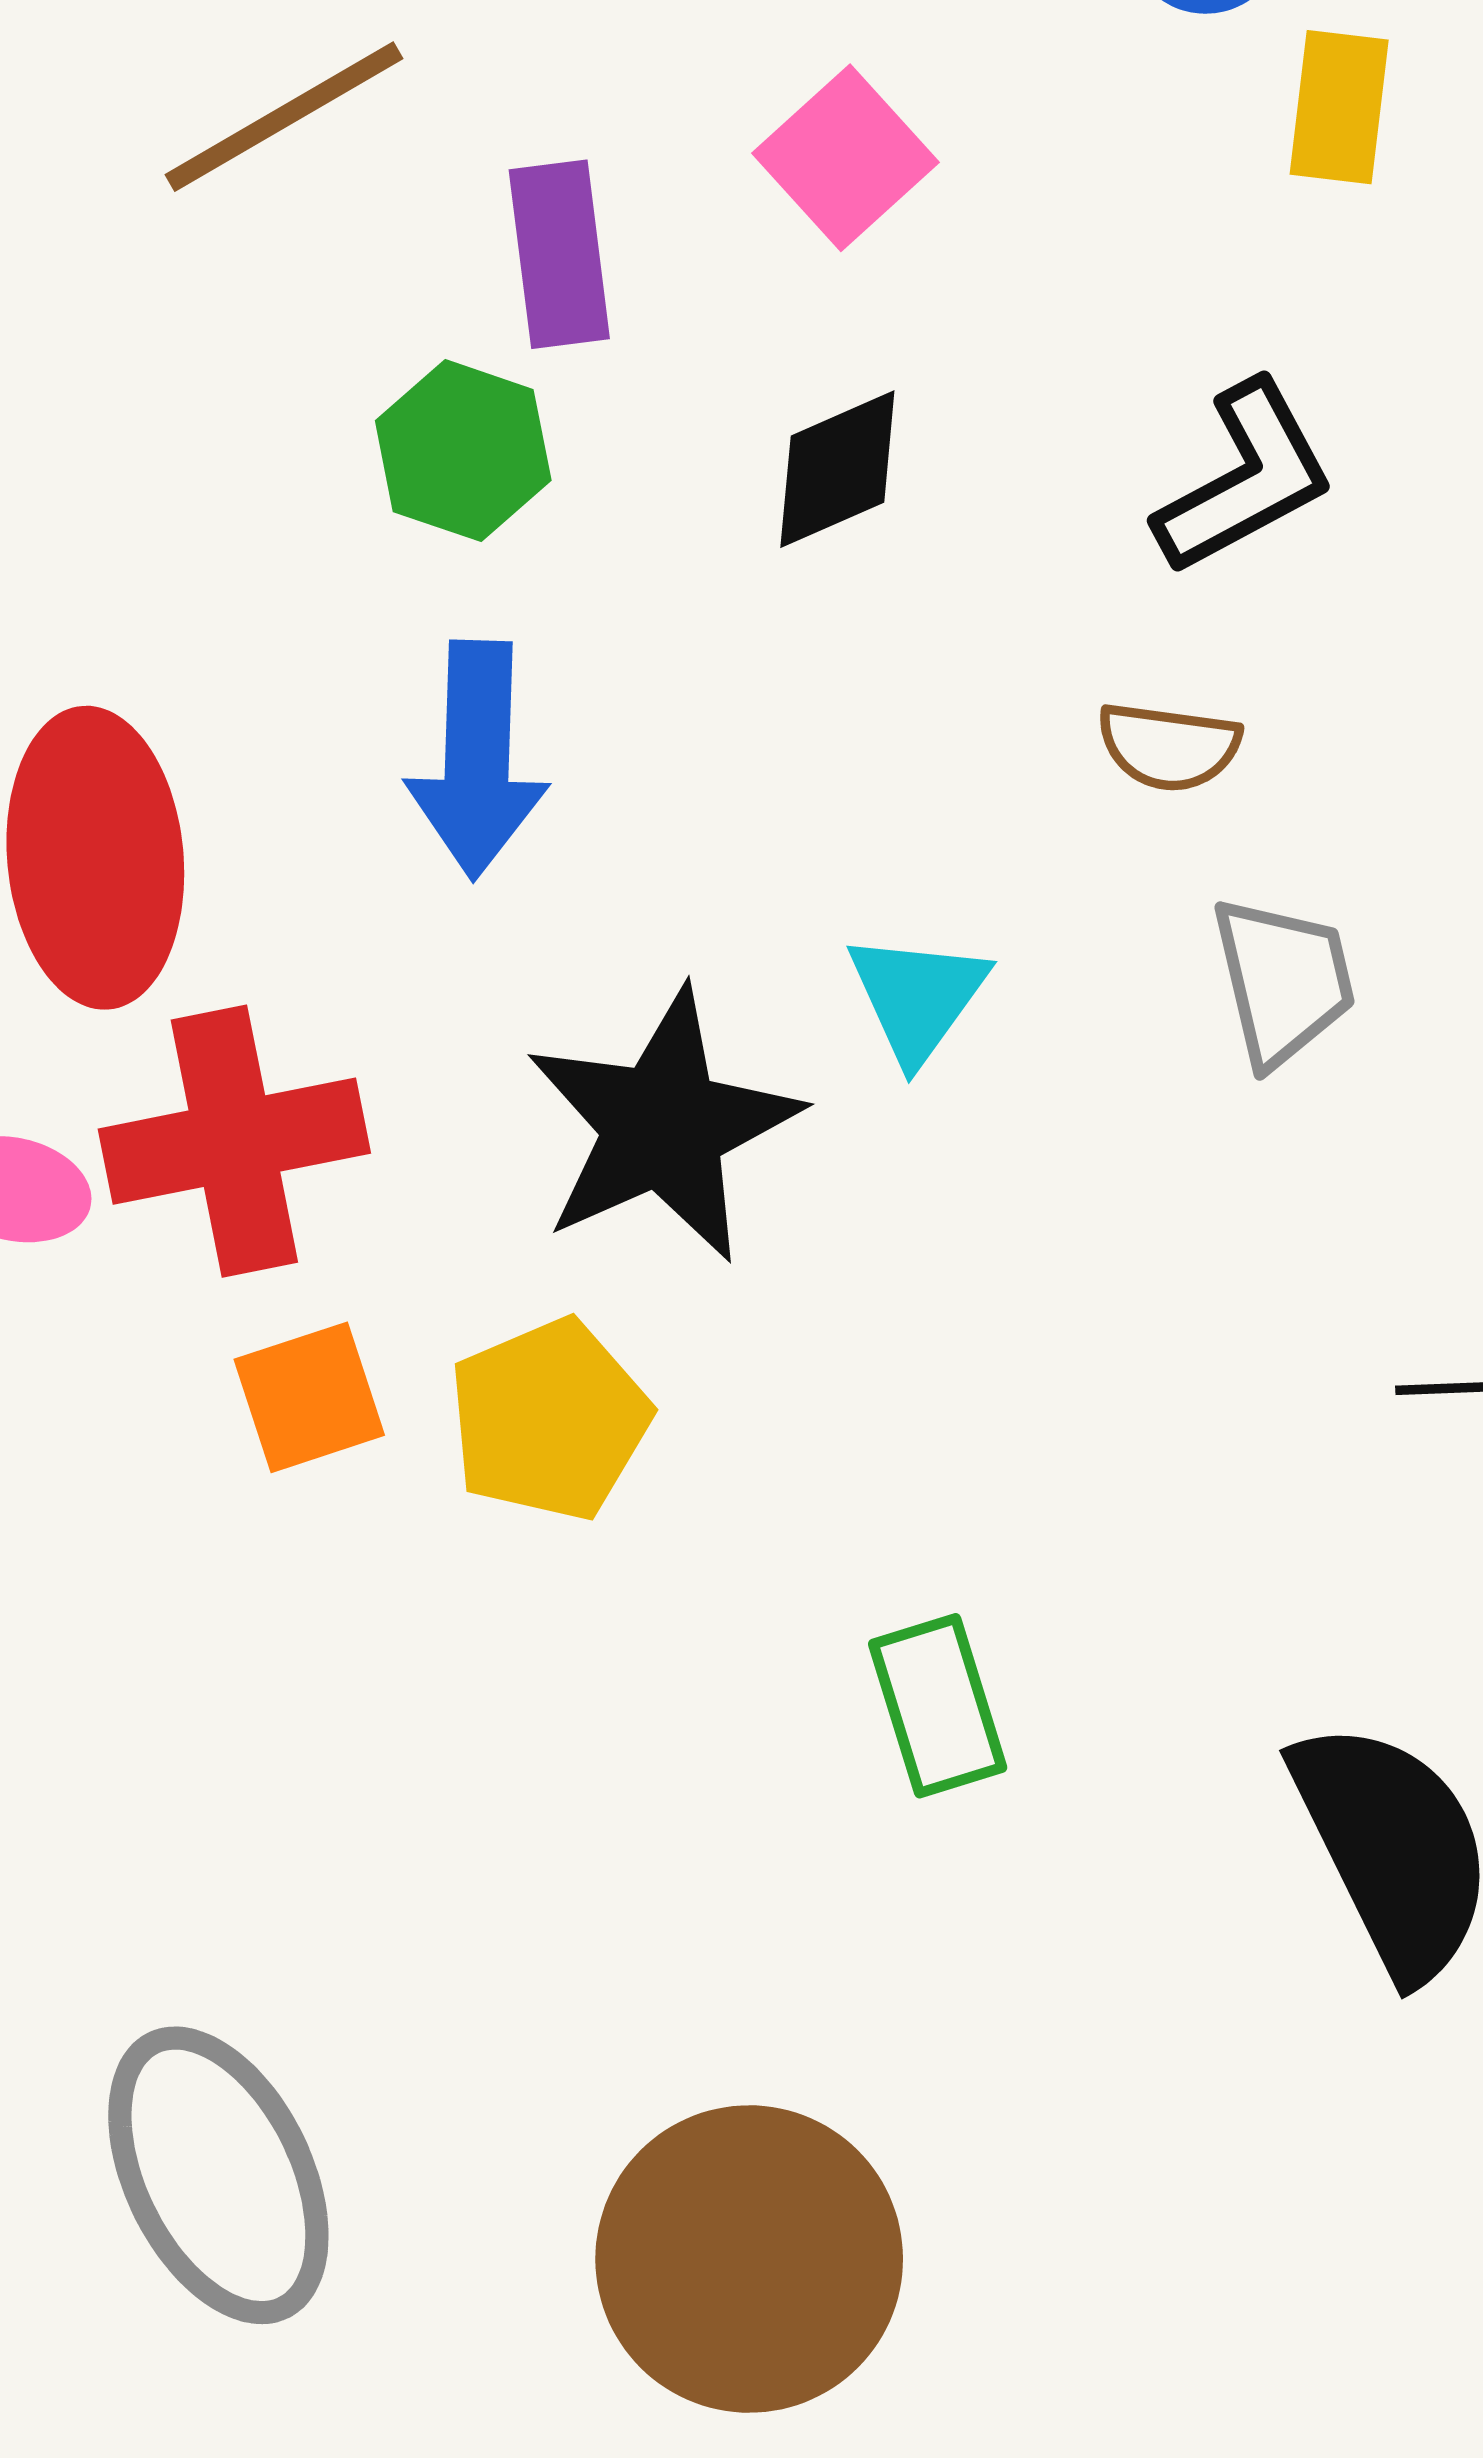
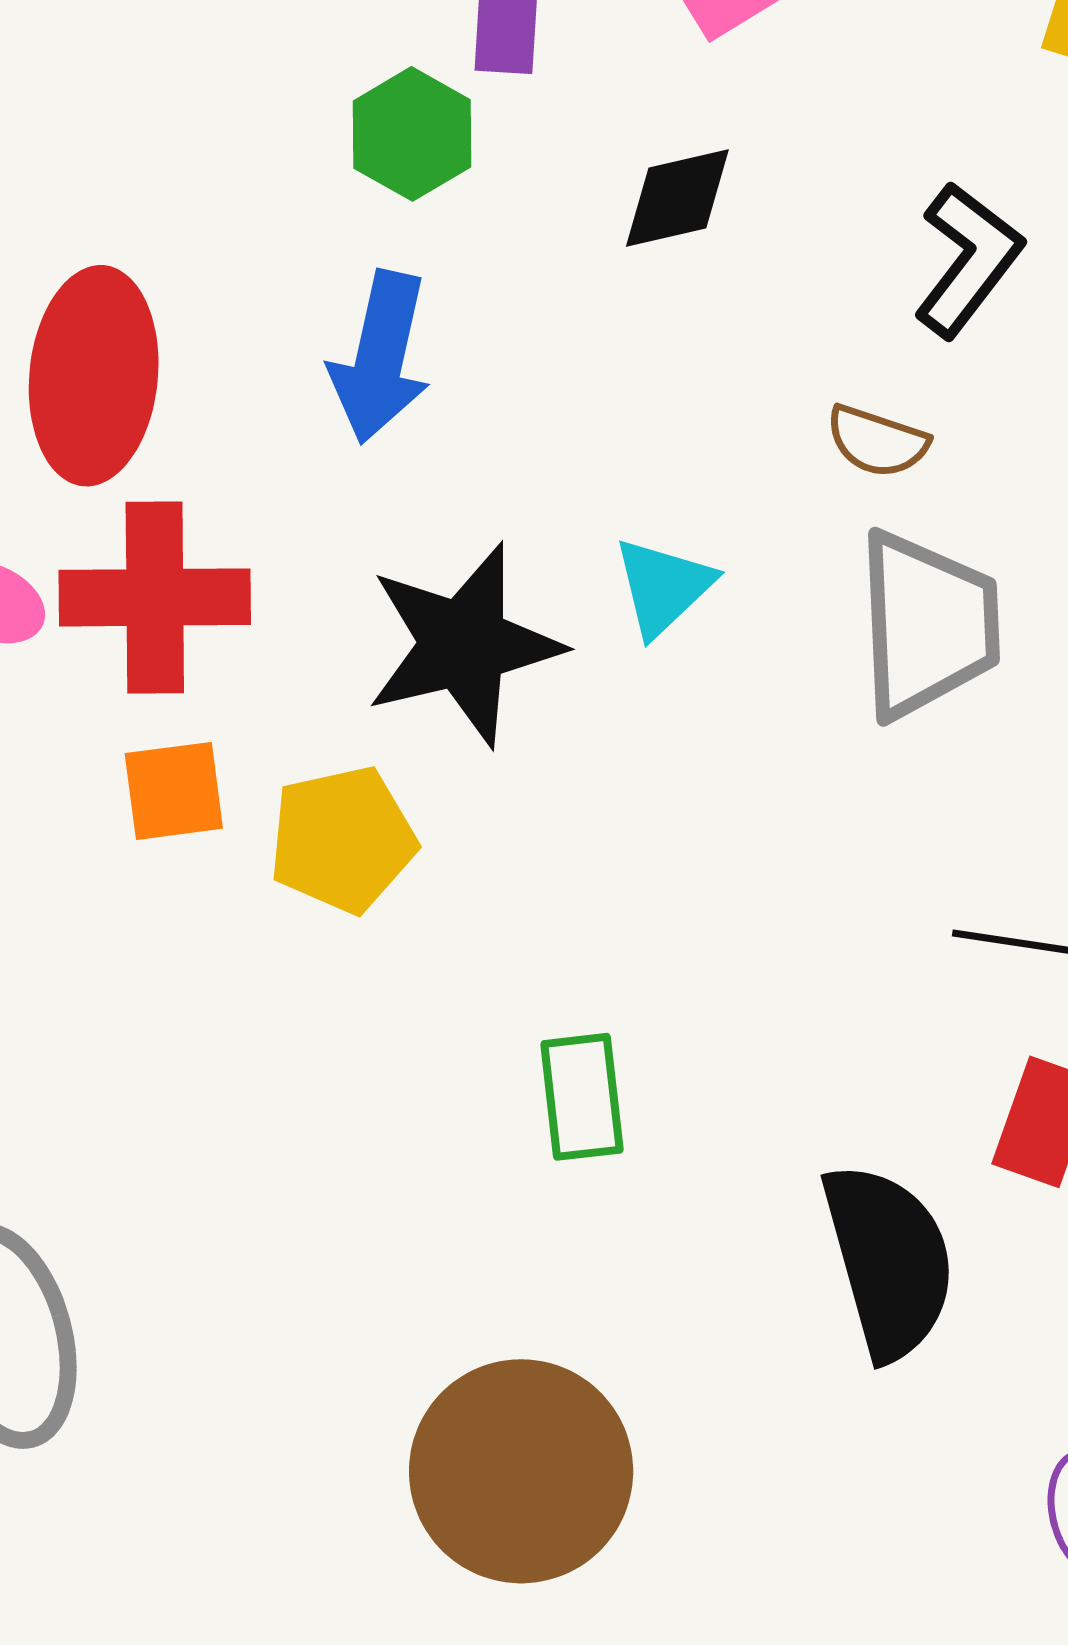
black L-shape: (1245, 478) -> (968, 260), turned -35
gray trapezoid: (1283, 981) -> (927, 625), size x1.5
brown circle: (749, 2259) -> (521, 1471), moved

